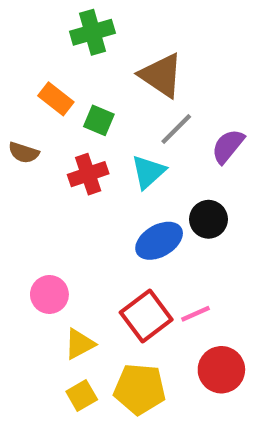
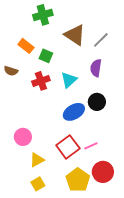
gray line: (176, 129) -> (101, 40), moved
purple semicircle: (228, 146) -> (96, 68), moved, turned -30
yellow pentagon: (140, 389) -> (78, 180), moved, turned 30

